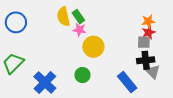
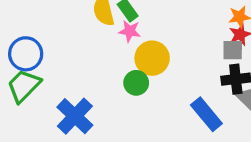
blue circle: (16, 22) -> (26, 54), moved
green circle: (82, 75) -> (136, 83), moved

